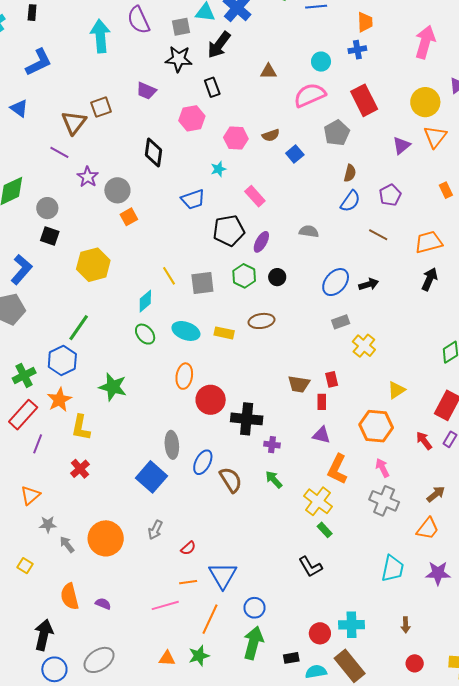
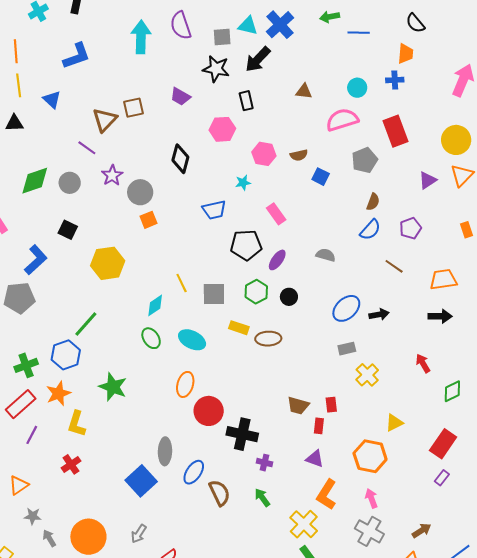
blue square: (295, 154) -> (321, 177), turned -30
gray circle: (47, 208) -> (70, 183), moved
black arrow: (430, 279) -> (440, 316), turned 60
yellow rectangle: (224, 333) -> (239, 328), moved
red arrow: (424, 441) -> (423, 363), moved

